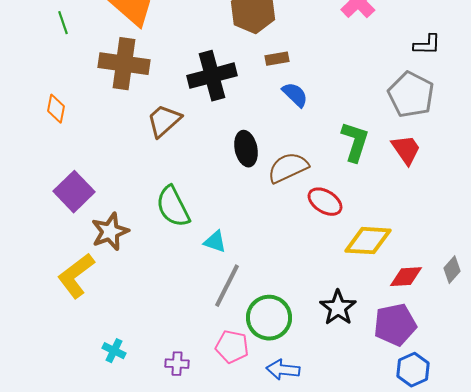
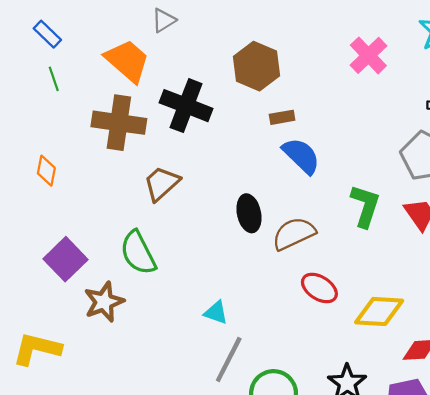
black cross: (212, 76) -> (186, 106), moved, turned 36
blue semicircle: (295, 95) -> (301, 156), size x1.4
red ellipse: (325, 202) -> (319, 288), moved
green semicircle: (173, 207) -> (138, 253), moved
yellow L-shape: (76, 276) -> (37, 349), moved, turned 51

